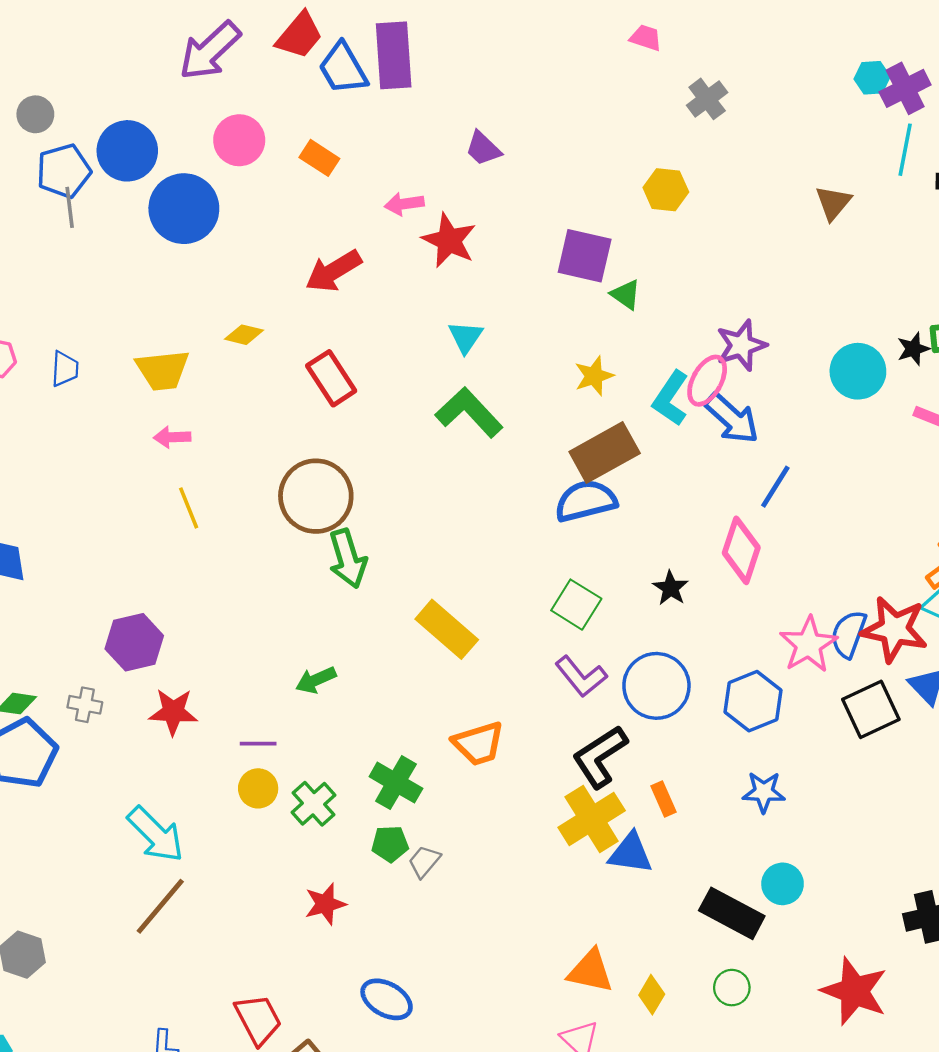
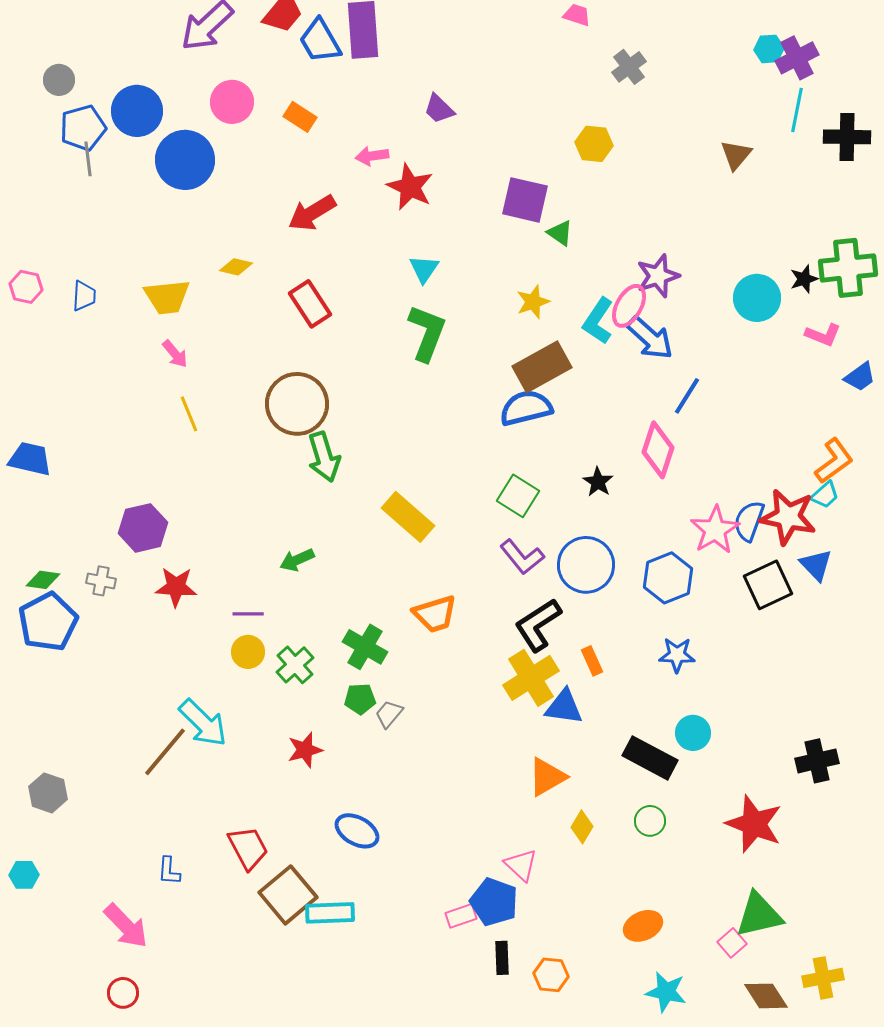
green L-shape: (469, 412) -> (427, 333), turned 64
pink arrow: (172, 437) -> (175, 354), turned -128
cyan arrow: (156, 834) -> (203, 723), moved
orange triangle: (590, 971) -> (547, 777), moved, turned -42

